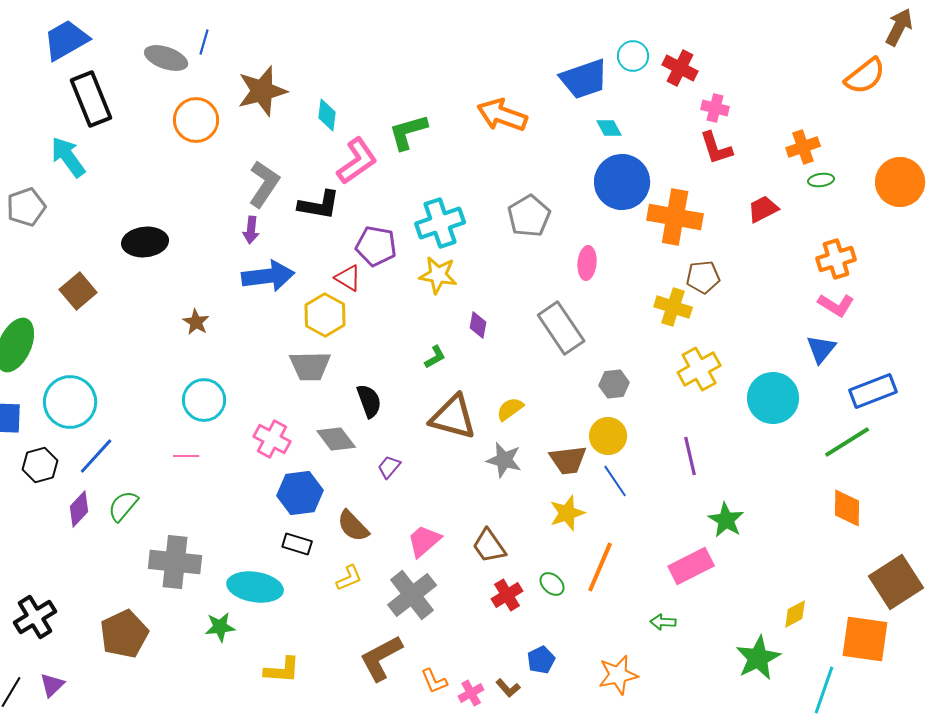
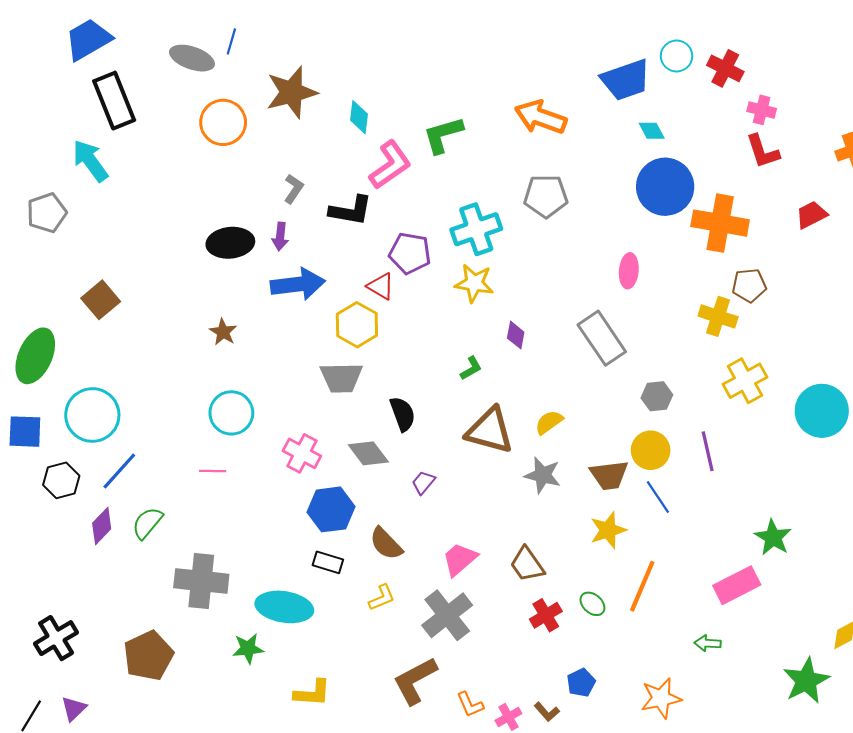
gray L-shape: (264, 184) -> (294, 189), size x0.6
gray pentagon: (529, 216) -> (546, 196), moved, turned 30
black ellipse: (145, 242) -> (230, 243), moved
purple line: (690, 456) -> (708, 451), moved

